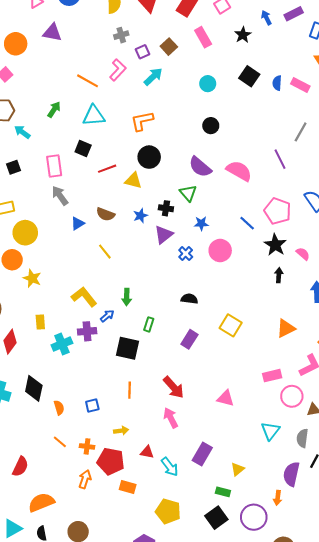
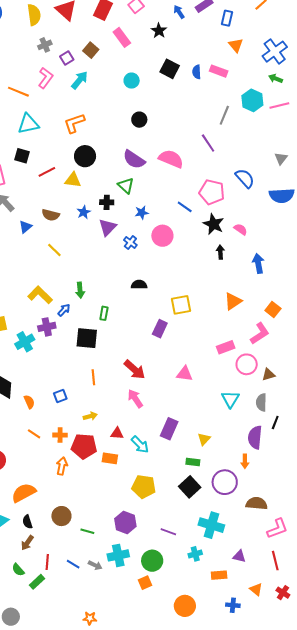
yellow square: (231, 325) -> (181, 305), turned -35
purple rectangle: (189, 339) -> (160, 329), moved
orange rectangle: (128, 487) -> (110, 458), moved

